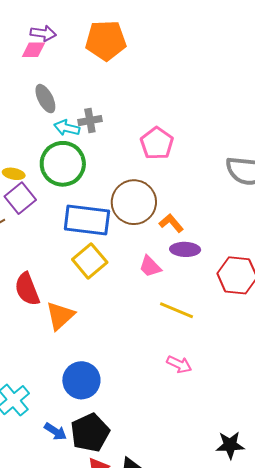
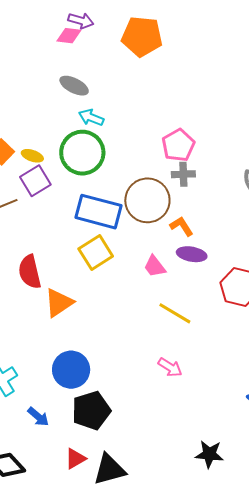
gray ellipse: (45, 99) -> (74, 86), turned -44
gray cross: (90, 121) -> (183, 174), moved
black pentagon: (90, 433) -> (91, 411), moved

